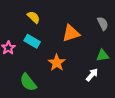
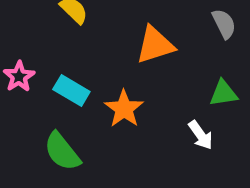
cyan rectangle: (32, 41) -> (71, 90), moved
white arrow: (92, 75) -> (201, 135), turned 104

